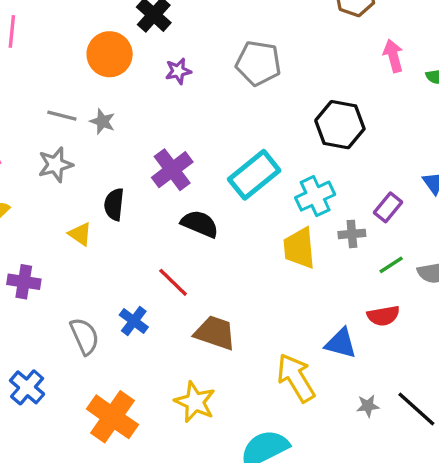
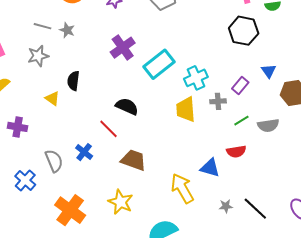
black hexagon: (340, 125) -> (244, 31), moved
purple cross: (172, 170) -> (123, 48), moved
black semicircle: (200, 224) -> (127, 106), moved
blue cross: (27, 387) -> (25, 180), moved

